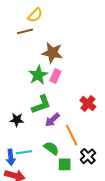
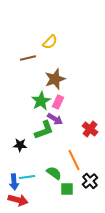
yellow semicircle: (35, 15) -> (50, 42), moved
brown star: (52, 53) -> (55, 79), turned -30
purple arrow: (52, 120) -> (55, 119), moved, turned -105

